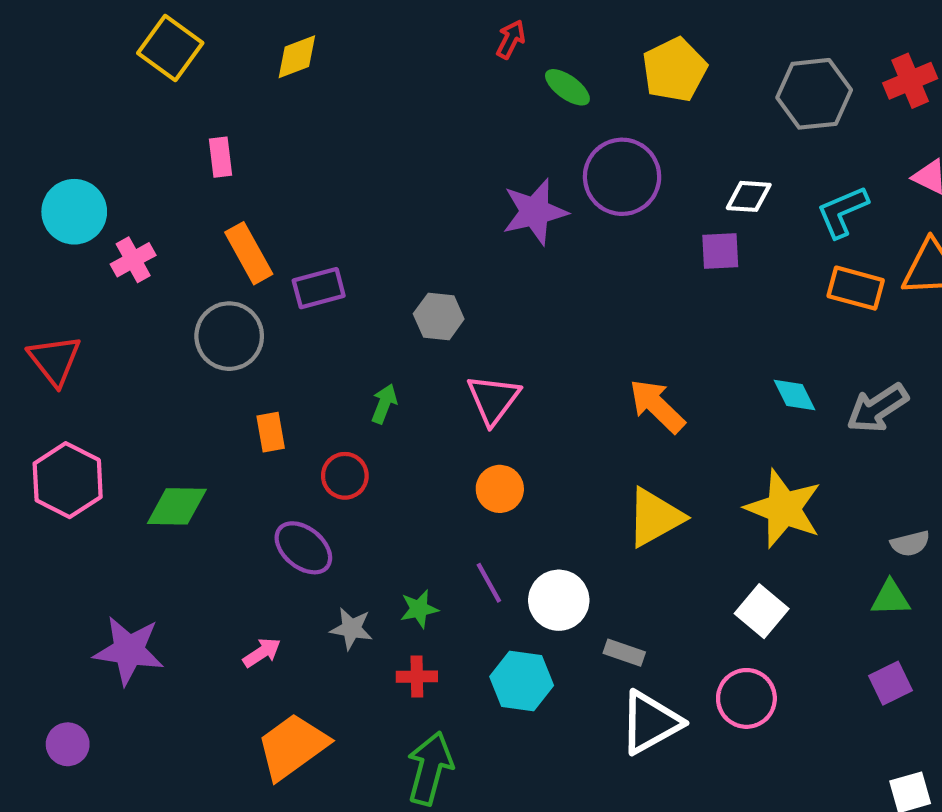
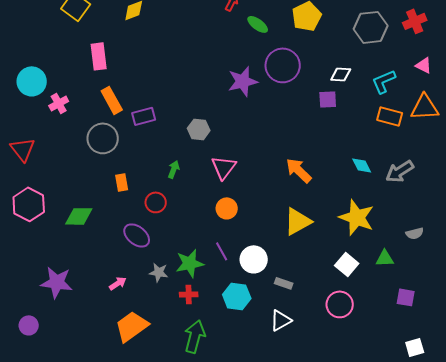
pink rectangle: (220, 157) -> (99, 56), size x1.5
green triangle: (890, 598) -> (385, 258), moved
green star: (419, 609) -> (190, 263), size x1.6
purple square: (890, 683) -> (406, 297), turned 36
white triangle: (650, 722) -> (281, 320), moved, size x0.7

